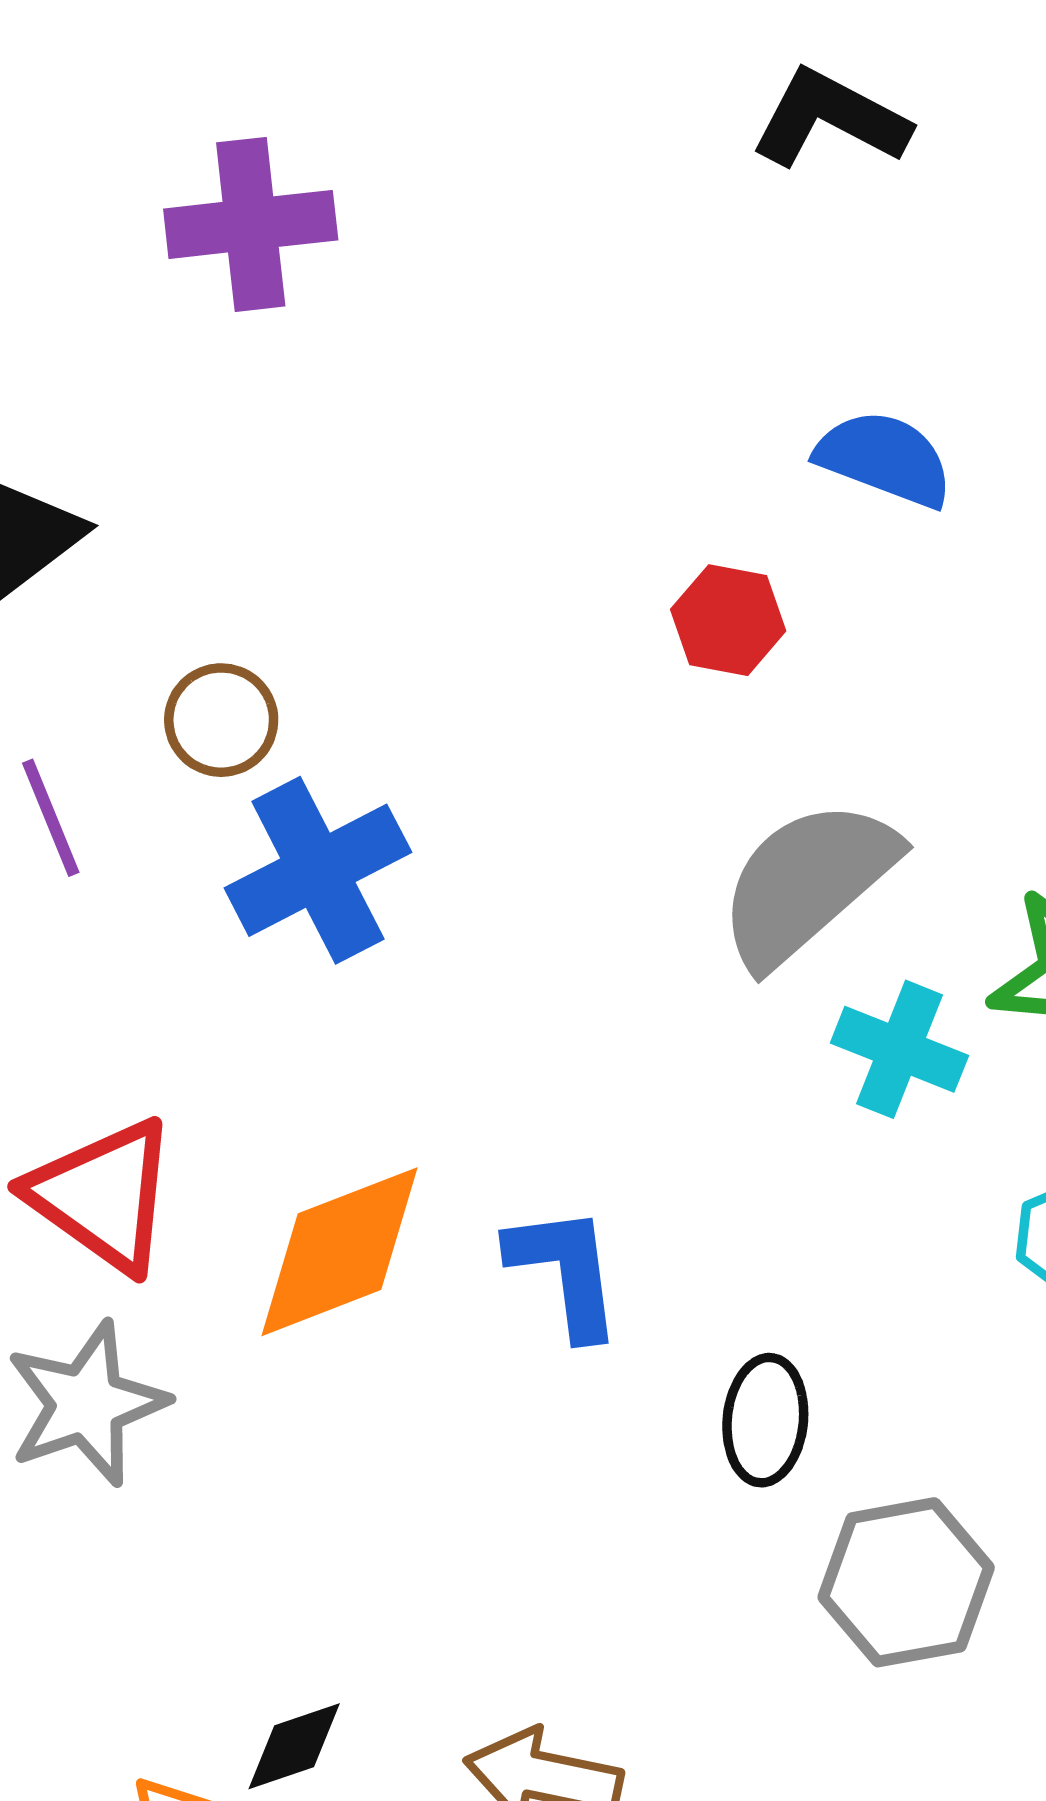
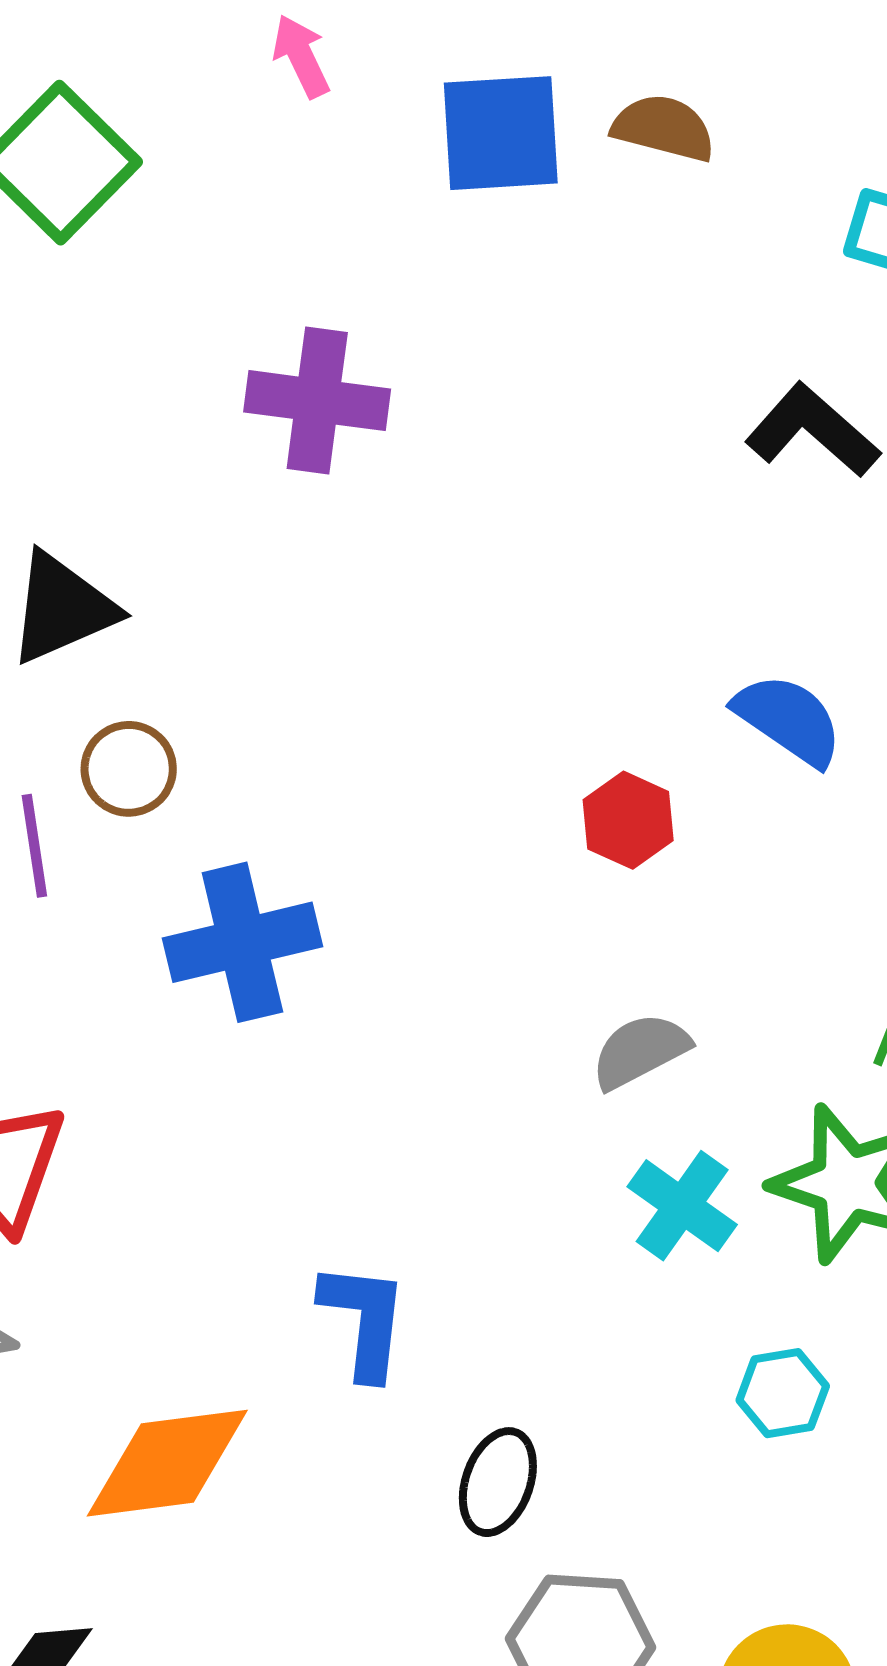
brown circle: (221, 720) -> (129, 769), moved
gray semicircle: (807, 883) -> (640, 1051), size x0.6
orange diamond: (340, 1252) -> (167, 1463), moved

